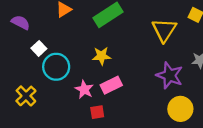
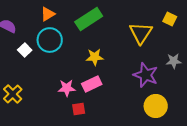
yellow star: (102, 56) -> (95, 57), moved
cyan circle: (56, 67) -> (50, 40), moved
pink star: (84, 89) -> (67, 88), turned -30

